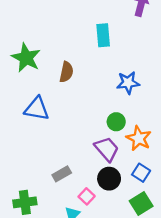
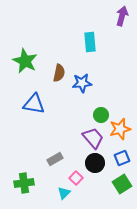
blue star: (128, 83) -> (82, 83), moved
orange star: (139, 138) -> (120, 129), turned 30
blue square: (141, 173) -> (122, 158), turned 35

